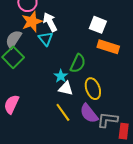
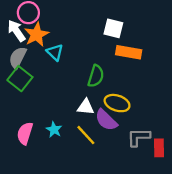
white arrow: (50, 22) -> (16, 31), moved
cyan star: (61, 76) -> (54, 130), moved
yellow ellipse: (93, 89) -> (117, 103), turned -45
purple semicircle: (89, 113) -> (106, 120), moved

